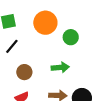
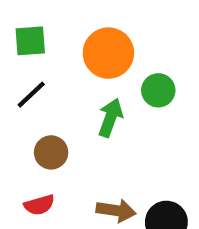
green arrow: (60, 67) -> (110, 118), moved, turned -72

